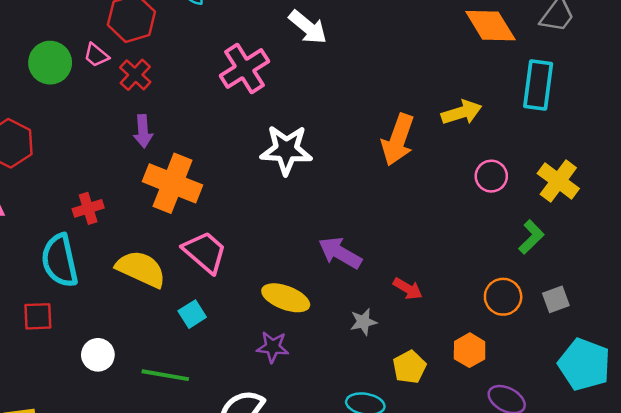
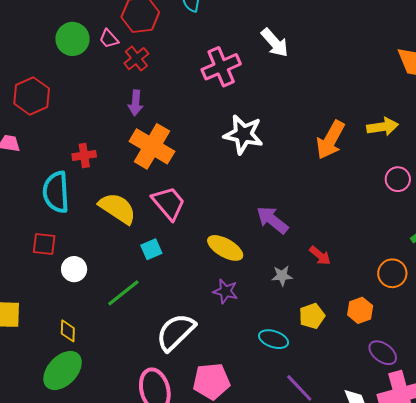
red square: (38, 316) -> (44, 244), moved
purple star: (273, 347) -> (225, 291), moved
green line: (165, 375) -> (123, 293), turned -57

